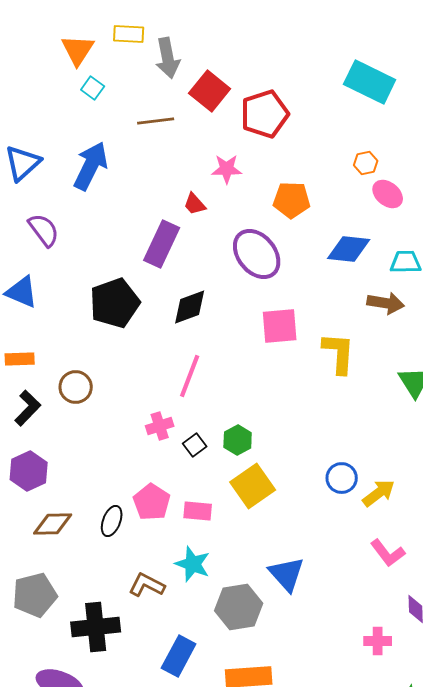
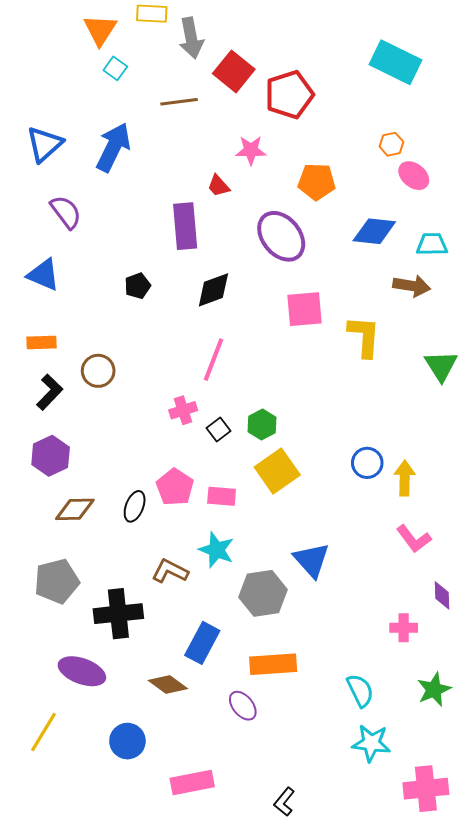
purple rectangle: (162, 244) -> (185, 226), turned -30
black pentagon: (115, 303) -> (138, 286), size x0.5
yellow arrow: (379, 493) -> (405, 478), turned -52

